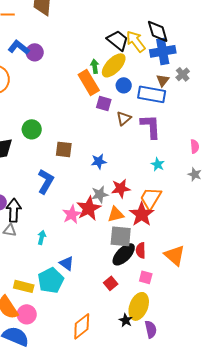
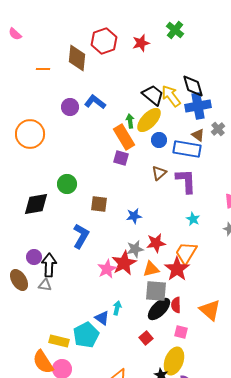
blue L-shape: (19, 47) -> (95, 102), moved
brown triangle: (163, 80) -> (198, 135), turned -32
purple square: (104, 103) -> (121, 158), moved
cyan arrow: (42, 237) -> (117, 308), moved

